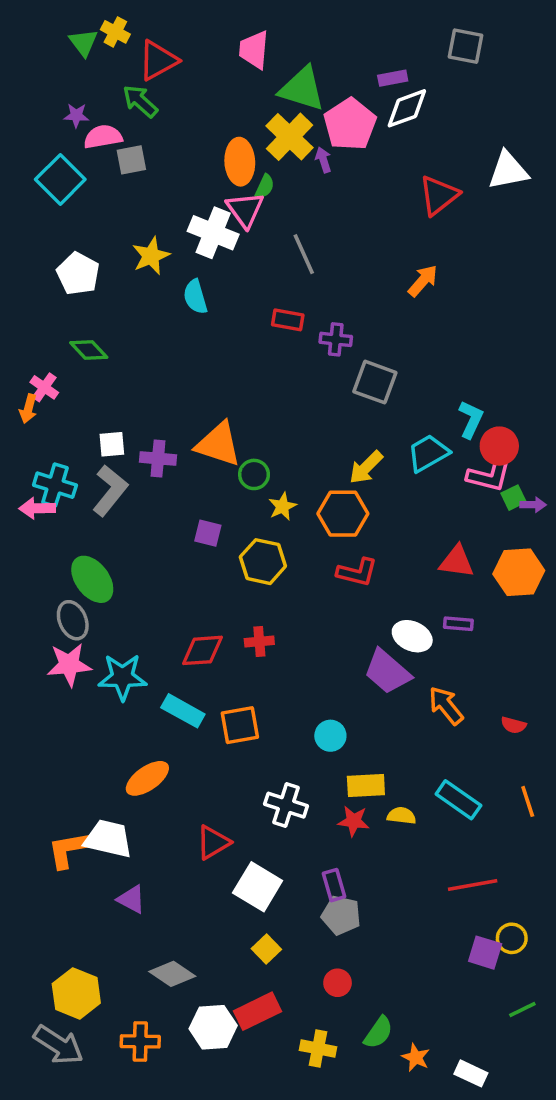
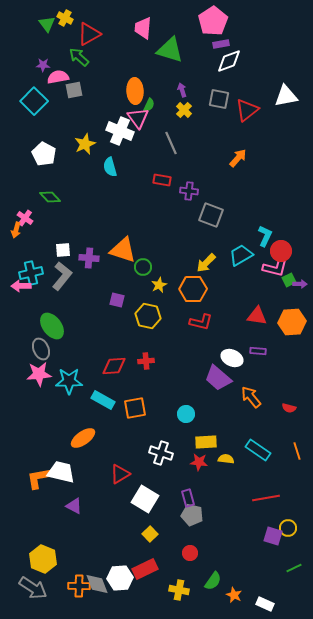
gray square: (466, 46) -> (219, 99), moved
pink pentagon: (350, 124) -> (213, 21), moved
yellow cross: (290, 137) -> (184, 110), moved, size x0.6
cyan cross: (55, 485) -> (31, 273), turned -30
gray diamond: (172, 974) -> (97, 584), moved, turned 35

